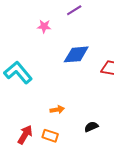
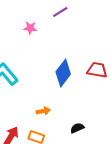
blue diamond: (76, 54) -> (63, 73), moved, turned -48

